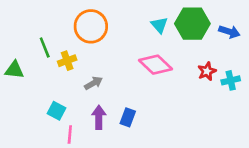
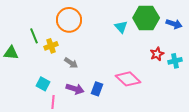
cyan triangle: (159, 25) -> (121, 27), moved
pink diamond: (155, 65) -> (128, 79), moved
gray arrow: (94, 83) -> (71, 63), turned 64
purple arrow: (99, 117) -> (75, 89), turned 108

